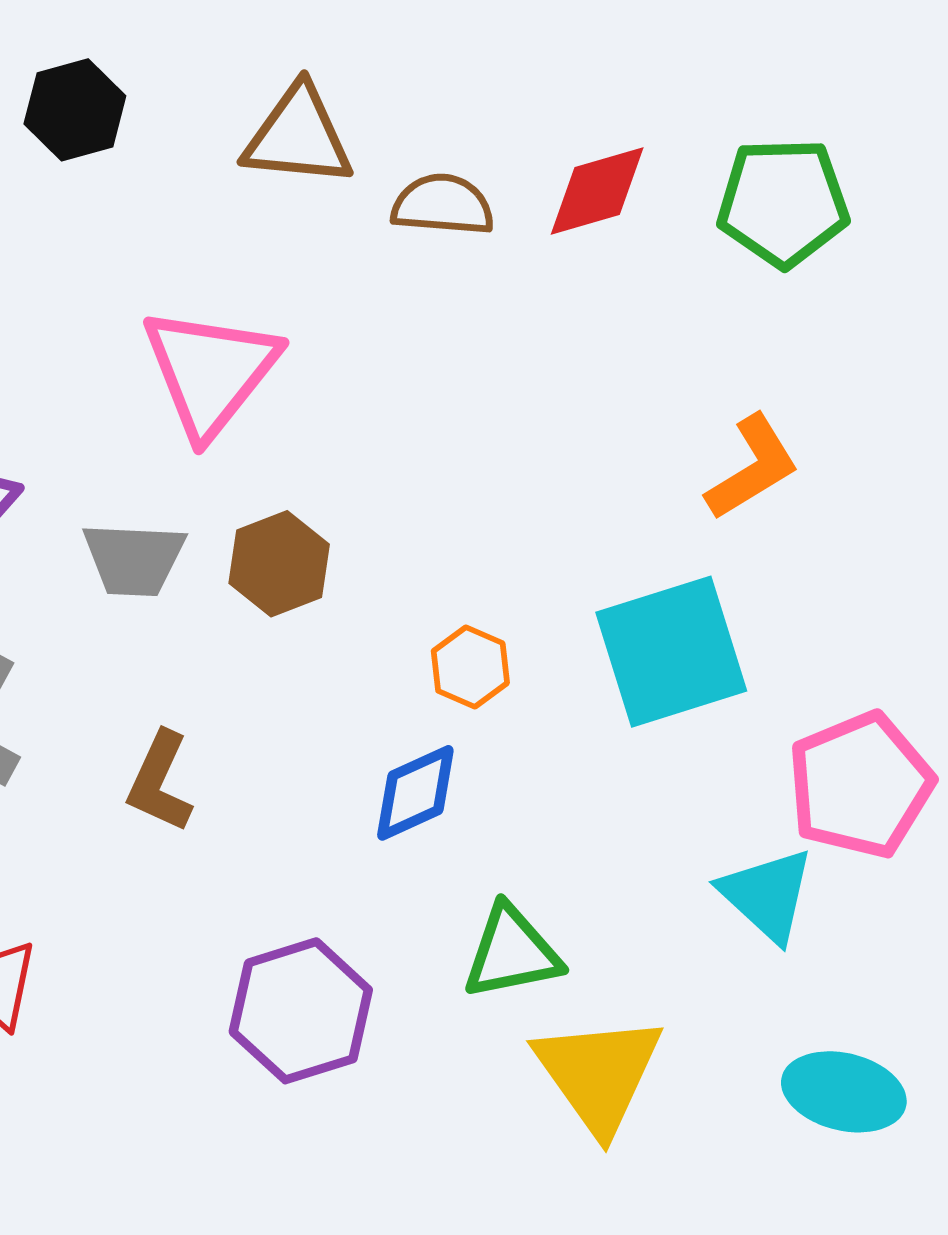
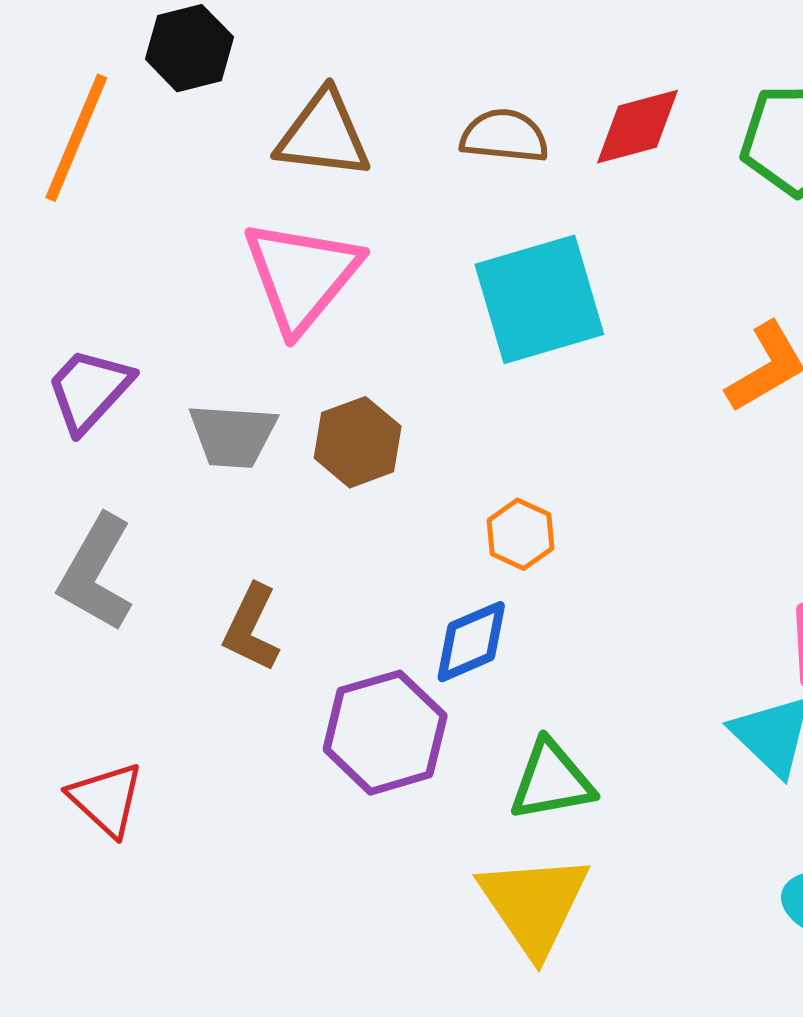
brown triangle: (298, 136) -> (323, 135), moved
cyan square: (671, 652) -> (539, 299), moved
purple hexagon: (301, 1011) -> (385, 733), moved
yellow triangle: (599, 1074) -> (534, 904), moved

